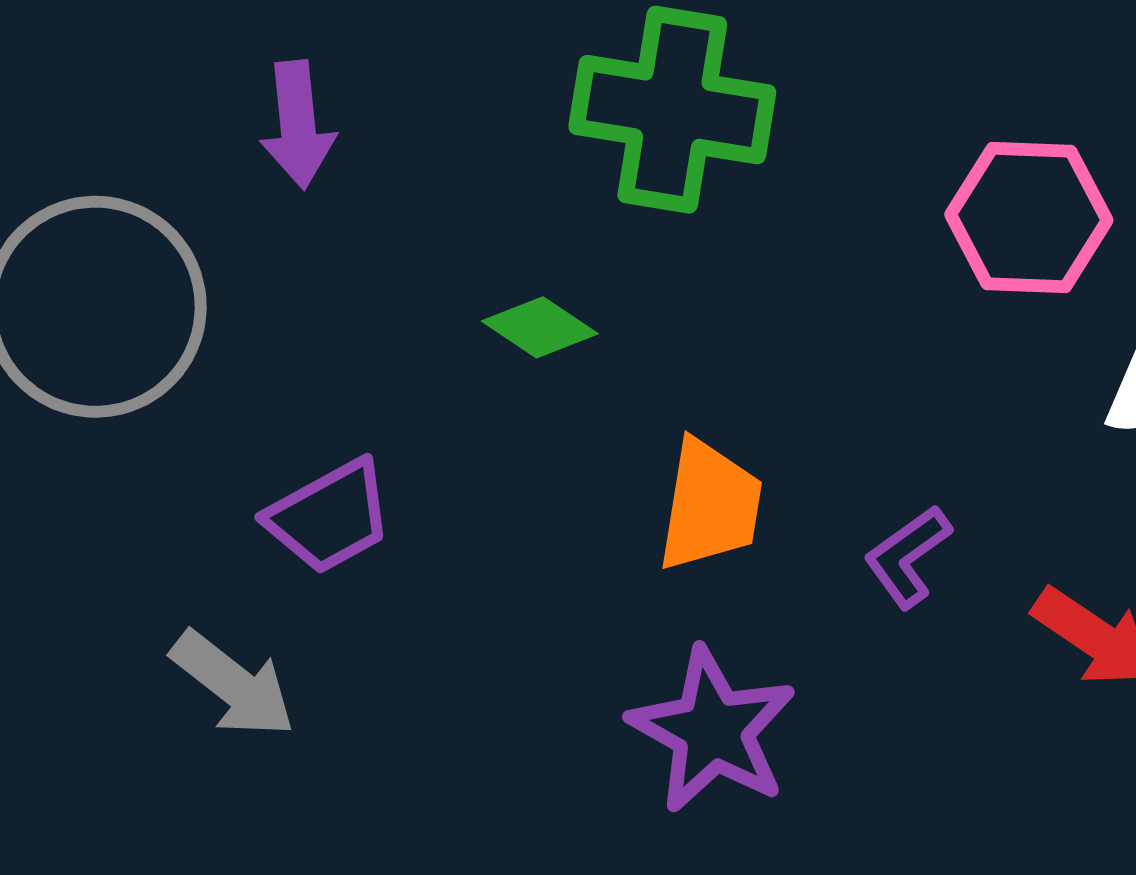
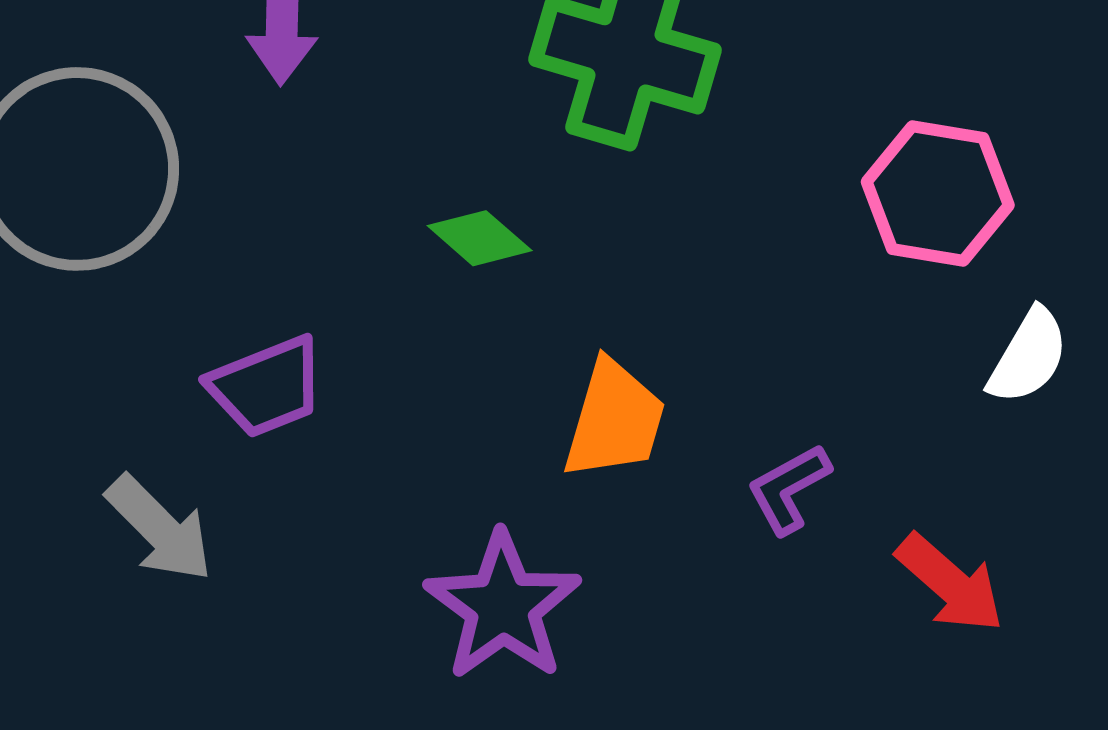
purple star: (712, 730) -> (503, 606), moved

